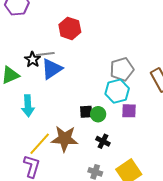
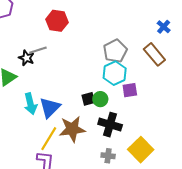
blue triangle: (52, 69) -> (50, 107), moved
black cross: (103, 141) -> (110, 125), size x1.6

